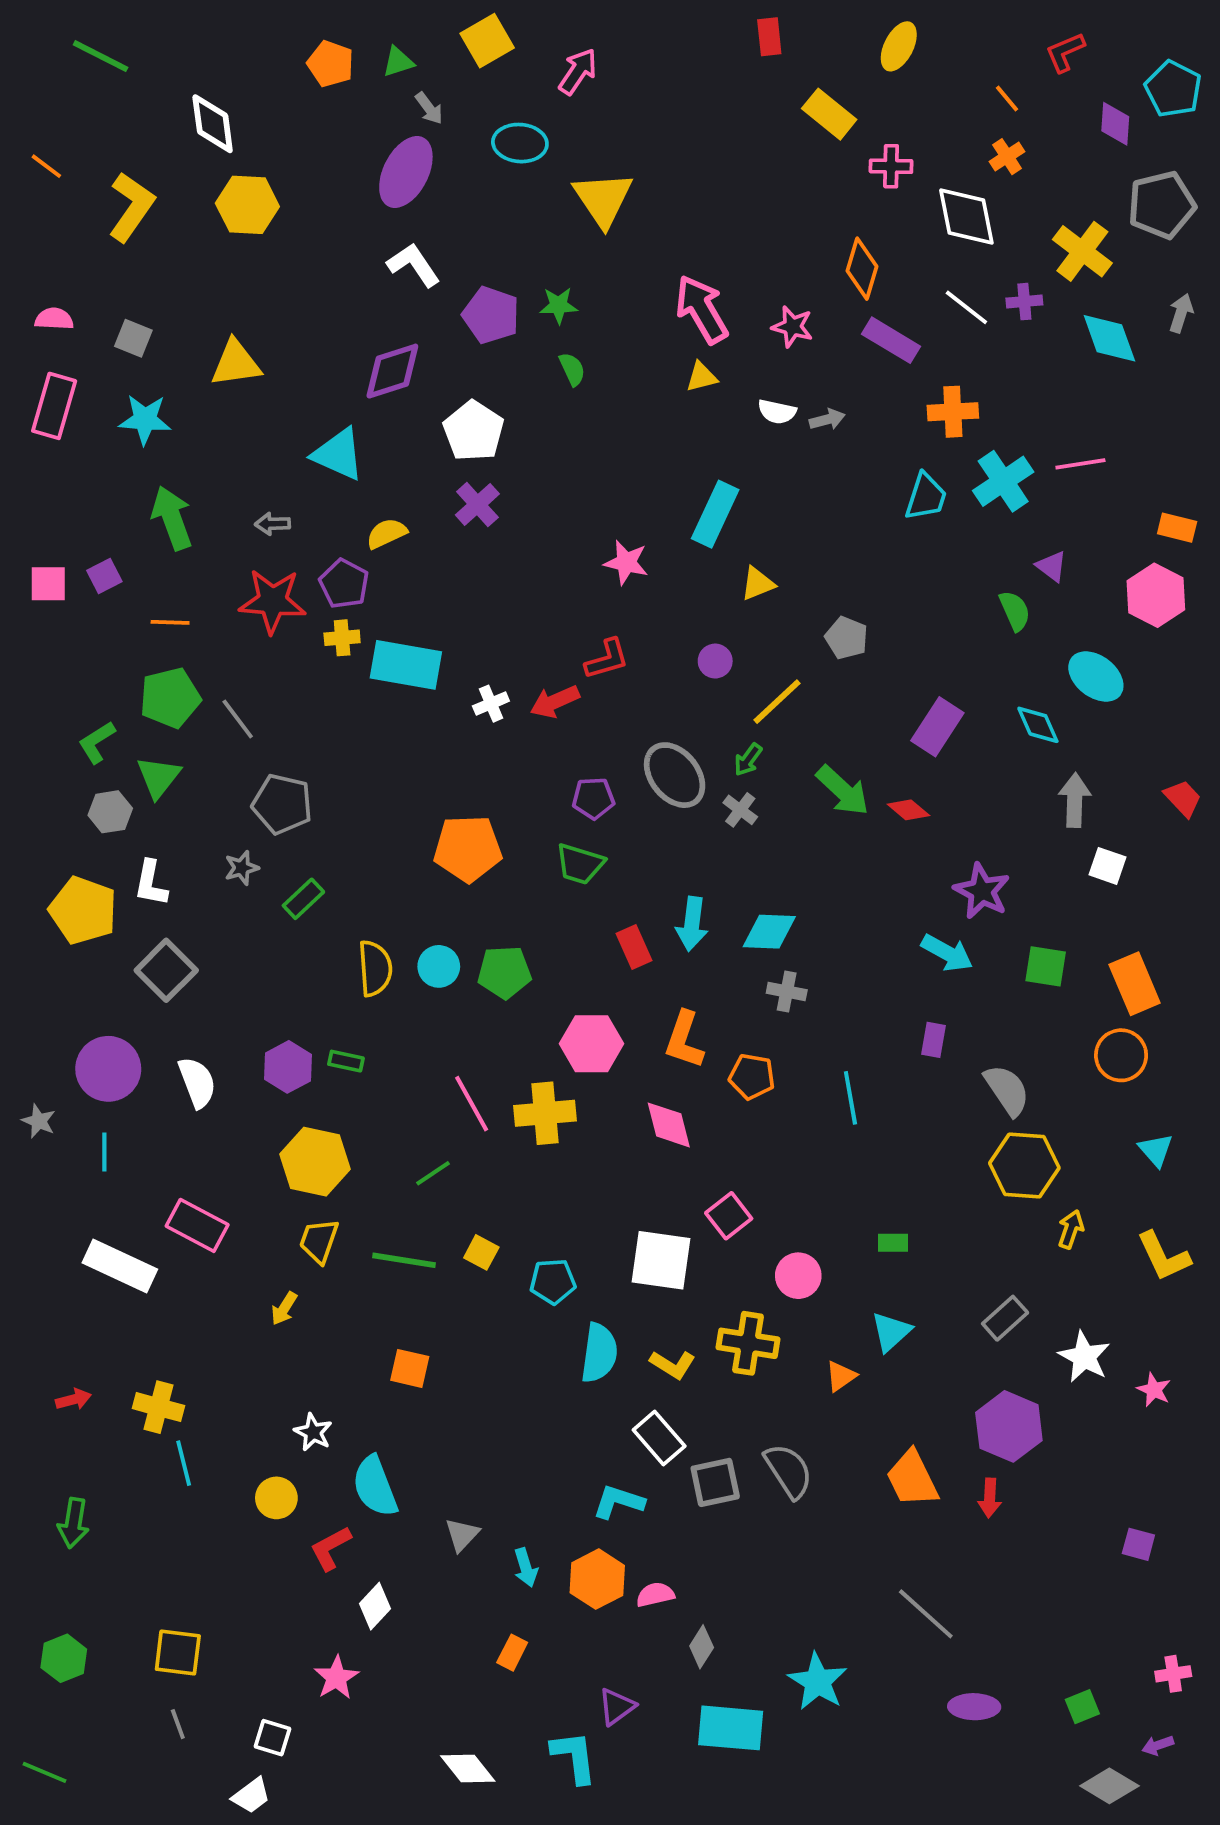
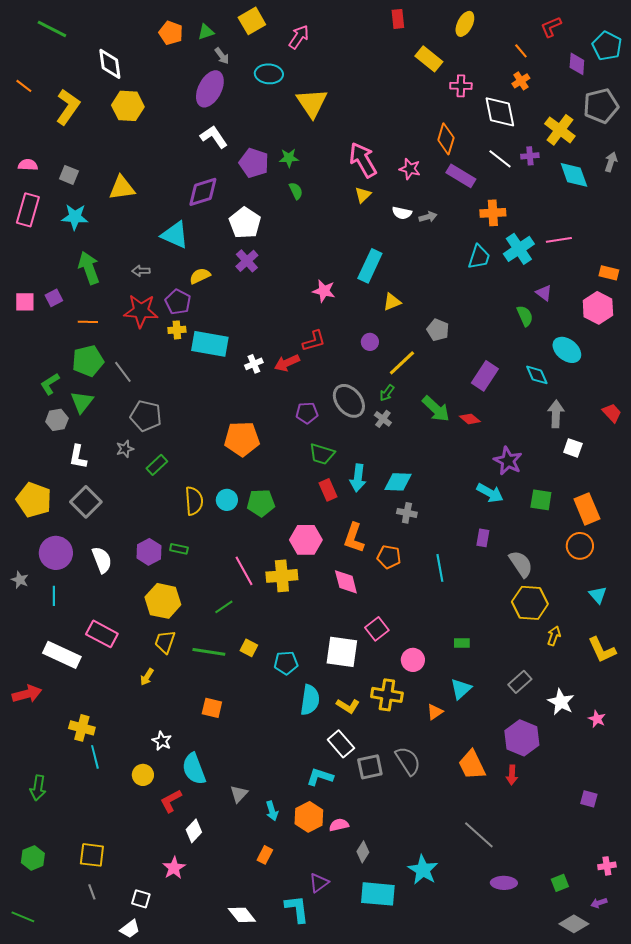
yellow triangle: (702, 377) -> (363, 195), turned -30
green trapezoid: (580, 864) -> (322, 454), moved
yellow pentagon: (83, 910) -> (34, 500), moved
red arrow: (73, 1399) -> (27, 694), moved, size x1.6

